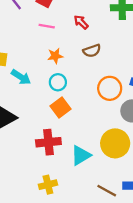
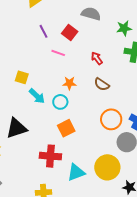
pink line: (47, 26) -> (58, 53), moved
brown semicircle: (92, 51) -> (102, 84), turned 42
cyan circle: (58, 82) -> (60, 102), moved

